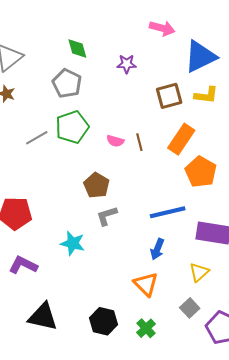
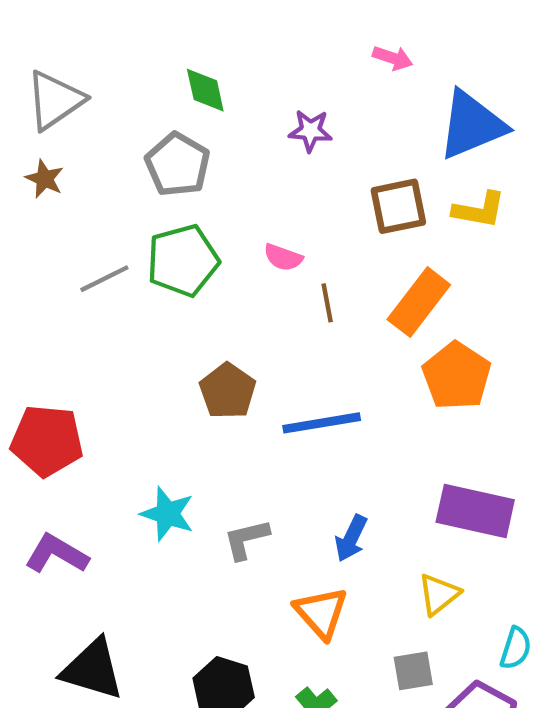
pink arrow: (162, 28) -> (393, 58), size x0.7
pink semicircle: (115, 141) -> (283, 257), moved
blue line: (168, 212) -> (322, 423), moved
gray L-shape: (107, 216) -> (246, 539), moved
gray square: (190, 308) -> (413, 671), turned 30

